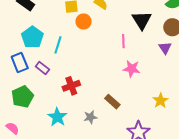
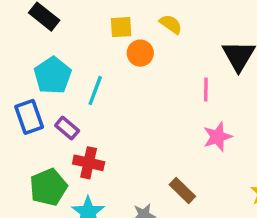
pink star: (132, 69) -> (217, 137), turned -30
red cross: (71, 86) -> (89, 163), moved, turned 30
green pentagon: (23, 97) -> (48, 187), moved

